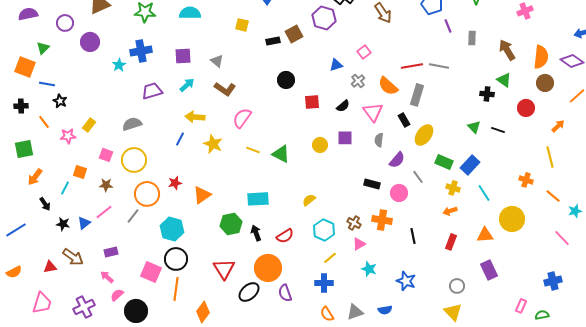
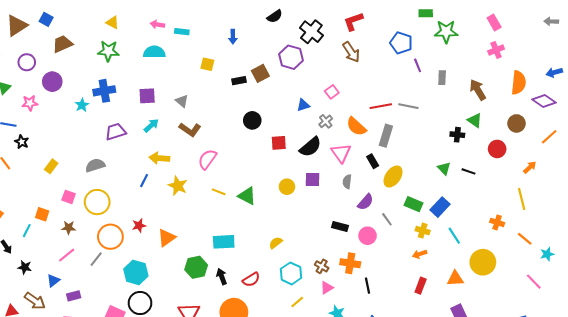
orange semicircle: (541, 57) -> (519, 83), moved
black semicircle: (343, 106) -> (310, 147), size x1.6
pink star: (68, 136) -> (30, 103), moved
blue triangle: (84, 223) -> (53, 281), moved
black line: (413, 236) -> (368, 286), moved

